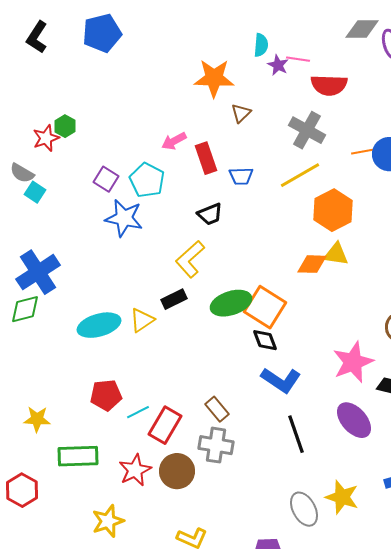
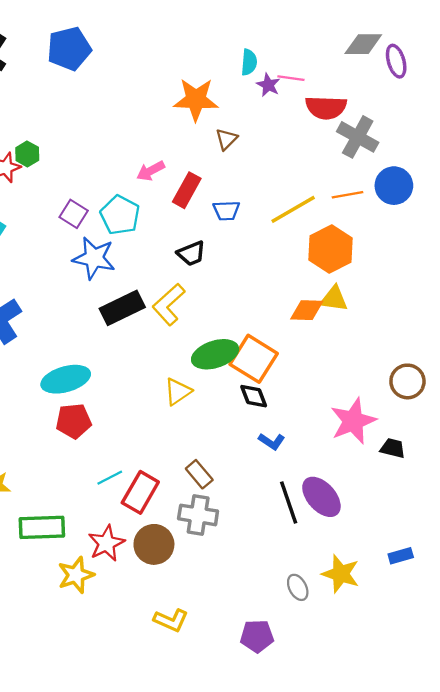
gray cross: (307, 130) -> (358, 137), moved
orange line: (365, 151) -> (347, 195), moved
red rectangle: (206, 158) -> (187, 190), turned 48
black rectangle: (174, 299) -> (122, 308), moved, size x1.5
yellow triangle: (142, 320) -> (178, 392), moved
blue L-shape: (281, 380) -> (272, 441), size x0.6
red pentagon: (106, 395) -> (74, 421), moved
purple ellipse: (354, 420) -> (321, 497), moved
gray ellipse: (304, 509) -> (298, 587), size x0.7
yellow star: (108, 521) -> (76, 575), moved

